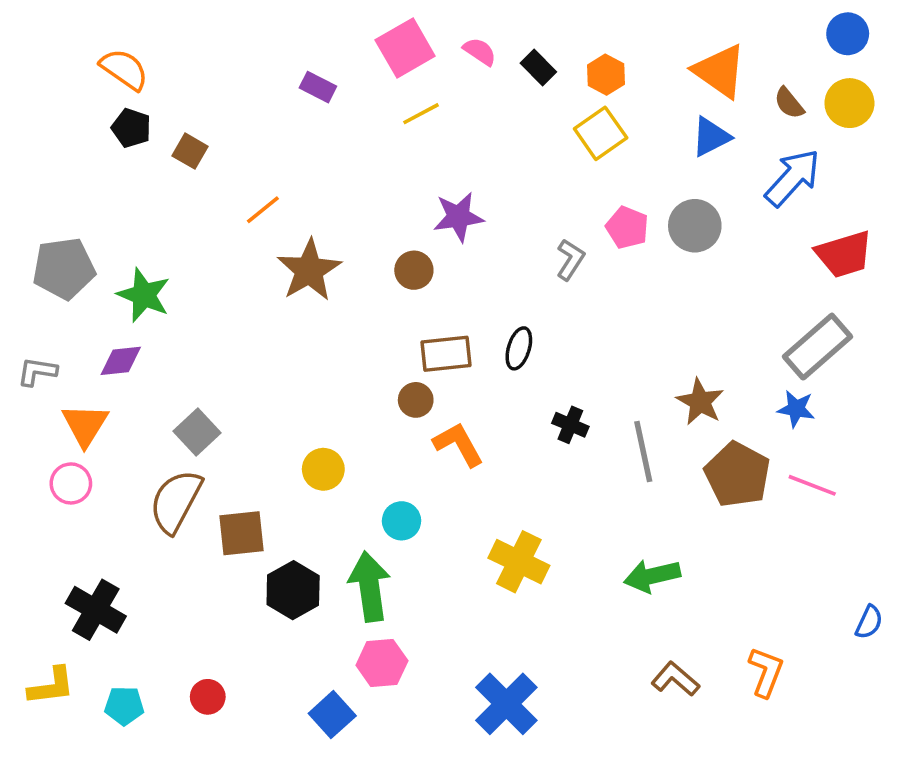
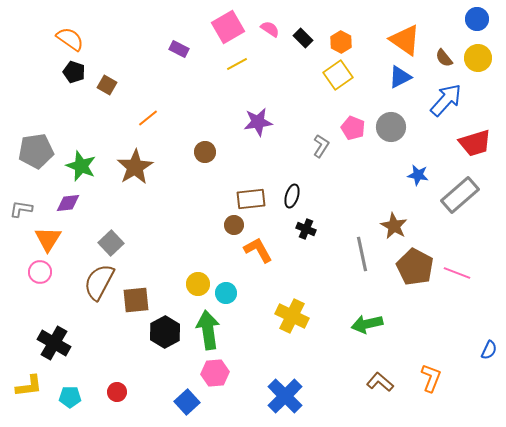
brown star: (309, 270) -> (135, 167), moved
brown circle: (414, 270) -> (205, 152), moved
blue star: (796, 409) -> (418, 175), moved
black cross: (570, 425) -> (306, 229), moved
yellow circle: (323, 469) -> (198, 284), moved

